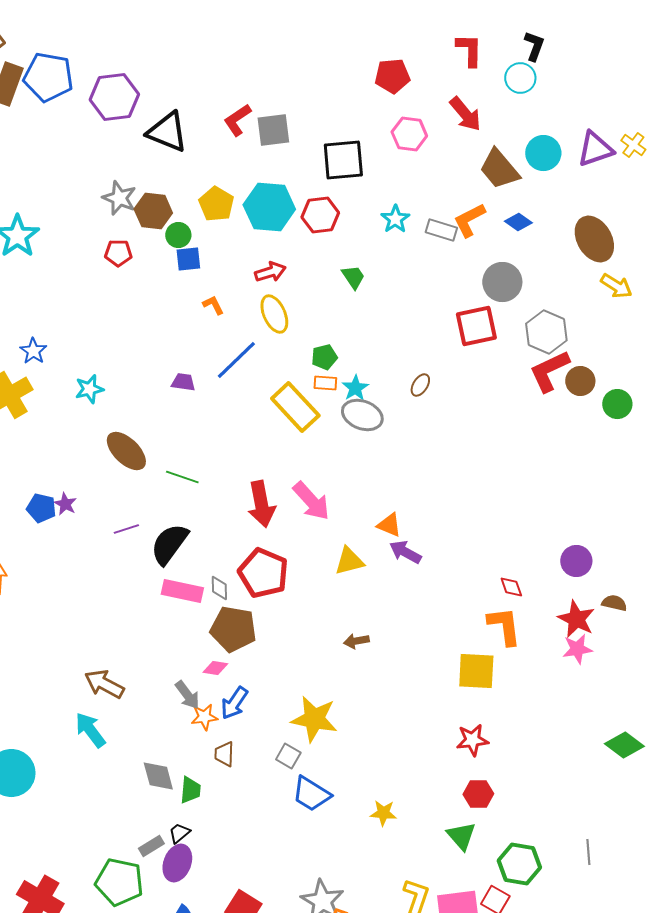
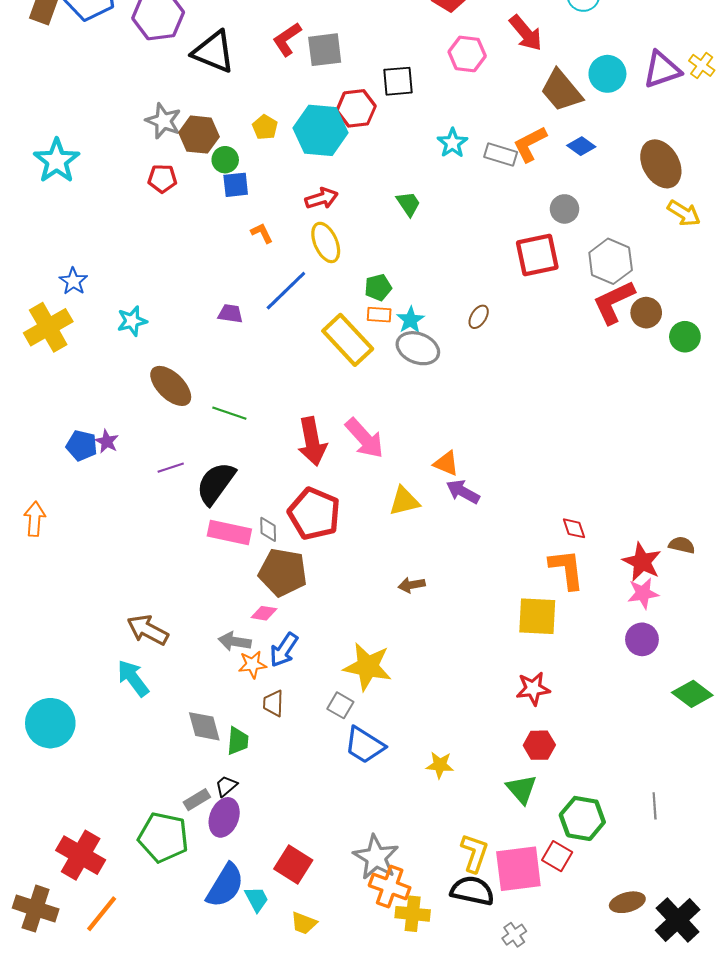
black square: (343, 160) -> (398, 81), size x0.7
yellow pentagon: (216, 204) -> (265, 127), size x0.7
red hexagon: (320, 215) -> (356, 108), moved
gray circle: (502, 282) -> (564, 209), size x0.7
purple circle: (576, 561) -> (642, 639), moved
gray arrow: (187, 695) -> (235, 641), turned 136

